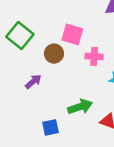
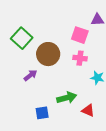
pink square: (72, 34) -> (80, 35), moved
brown circle: (54, 54) -> (48, 54), size x1.5

